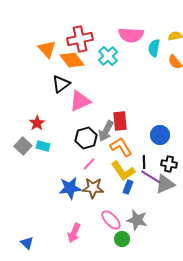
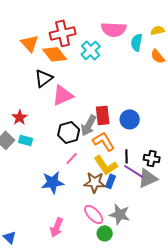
blue circle: (160, 135) -> (130, 119), moved
brown star: (93, 188) -> (95, 182), moved

